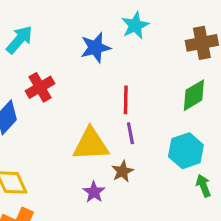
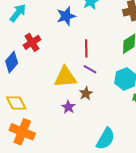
purple line: (130, 133) -> (90, 69), turned -48

